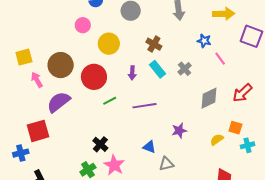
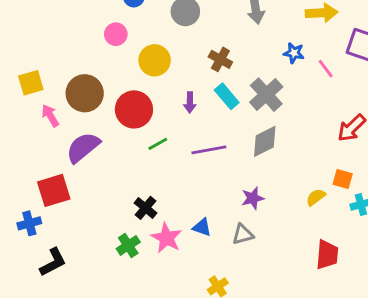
pink line: (220, 59) -> (326, 69), moved
gray cross: (185, 69) -> (266, 95), size x1.6
gray diamond: (209, 98) -> (265, 141), moved
purple star: (179, 131) -> (253, 198), moved
blue triangle: (149, 147) -> (202, 227), moved

